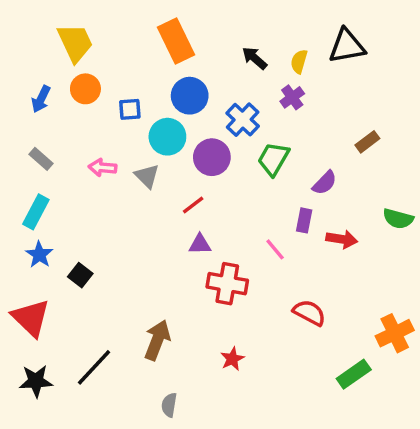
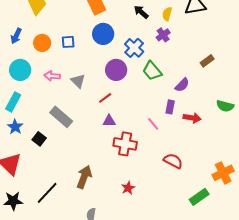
orange circle: (85, 89) -> (42, 43), moved
cyan circle: (167, 137) -> (20, 70), moved
gray rectangle: (41, 159) -> (61, 117), moved, size x1.6
green trapezoid: (273, 159) -> (152, 71), turned -70

